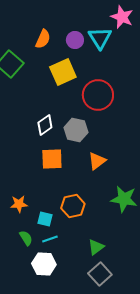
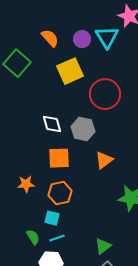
orange semicircle: (43, 39) -> (50, 38), turned -66
white diamond: (45, 125) -> (52, 124), turned -70
orange star: (19, 204) -> (26, 184), moved
orange hexagon: (73, 206) -> (60, 193), moved

